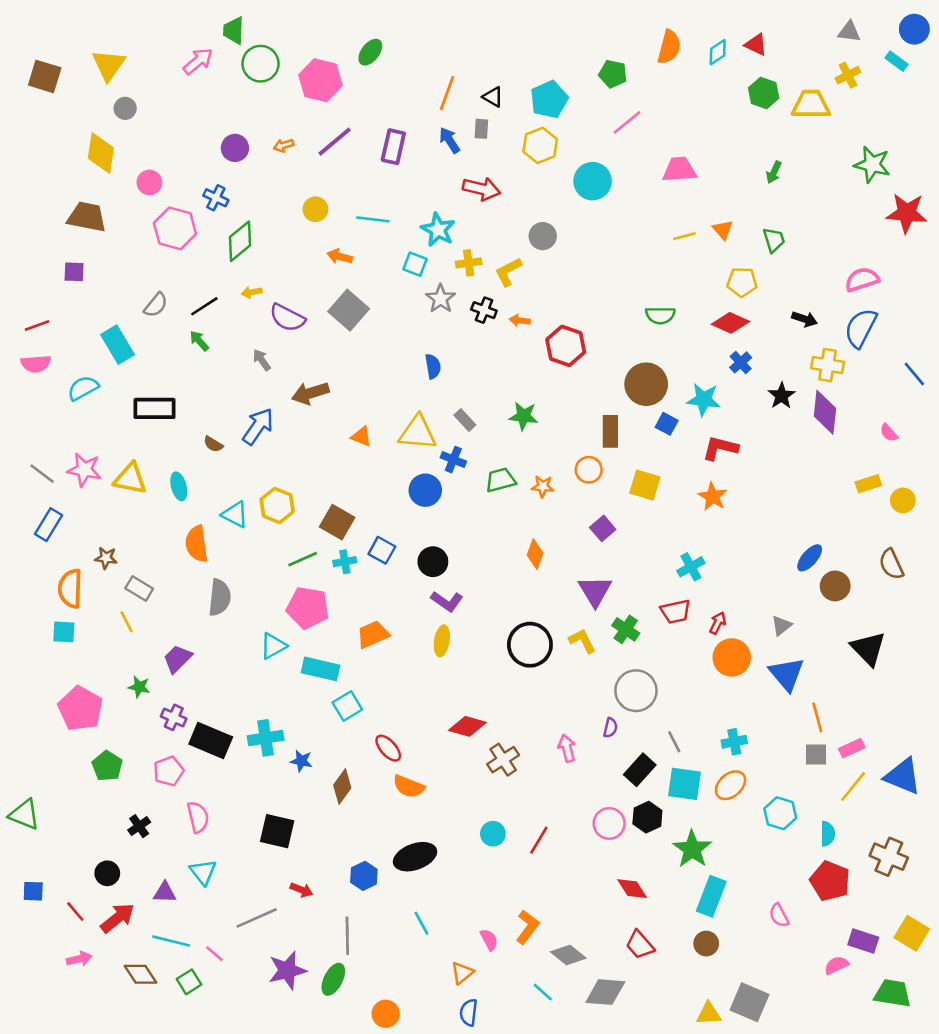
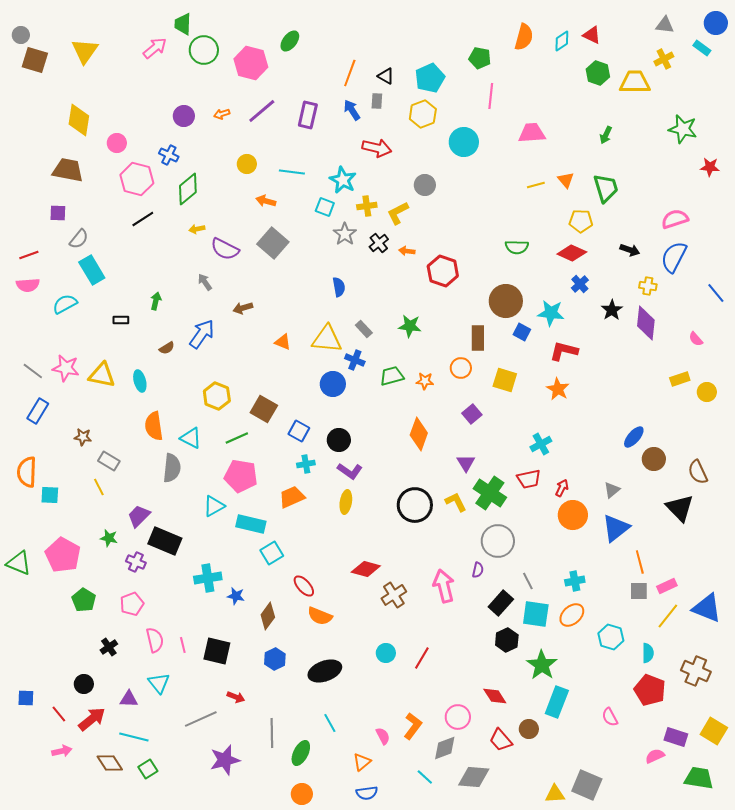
gray circle: (125, 108) -> (21, 35), moved
pink line: (627, 122) -> (491, 96), turned -45
red star: (907, 213) -> (710, 167), size x0.6
green trapezoid: (774, 240) -> (606, 188), size x1.4
gray semicircle: (156, 305) -> (79, 239), moved
black line: (204, 306) -> (143, 219), moved
black cross: (484, 310) -> (379, 243), turned 30
green arrow: (199, 341) -> (156, 301), moved, turned 54
yellow cross: (827, 365) -> (648, 286), size x0.7
brown arrow: (310, 393) -> (243, 308), size x0.7
black rectangle: (155, 408) -> (121, 320), size x0.5
brown semicircle: (213, 444) -> (167, 348), turned -63
cyan triangle: (235, 514) -> (191, 438), moved
orange diamond: (535, 554) -> (419, 434), size x1.4
cyan cross: (345, 562) -> (306, 464), moved
brown semicircle: (891, 564) -> (698, 472), moved
orange semicircle: (70, 589) -> (27, 472), moved
purple triangle: (595, 591) -> (466, 463), size x0.7
green cross: (626, 629) -> (490, 493), size x1.5
blue triangle: (787, 674) -> (616, 528), turned 32
black rectangle: (211, 740) -> (165, 541), moved
pink arrow: (567, 748) -> (444, 586), size x1.5
green triangle: (24, 815) -> (19, 563), moved
pink circle: (609, 823) -> (458, 717), moved
blue hexagon: (364, 876) -> (275, 659), moved
brown circle: (706, 944) -> (529, 729), moved
pink line: (215, 954) -> (183, 645), moved, turned 35
gray diamond: (568, 955) -> (445, 748), turned -60
green ellipse: (333, 979) -> (301, 753), moved
blue semicircle: (469, 1012) -> (367, 793), turned -105

